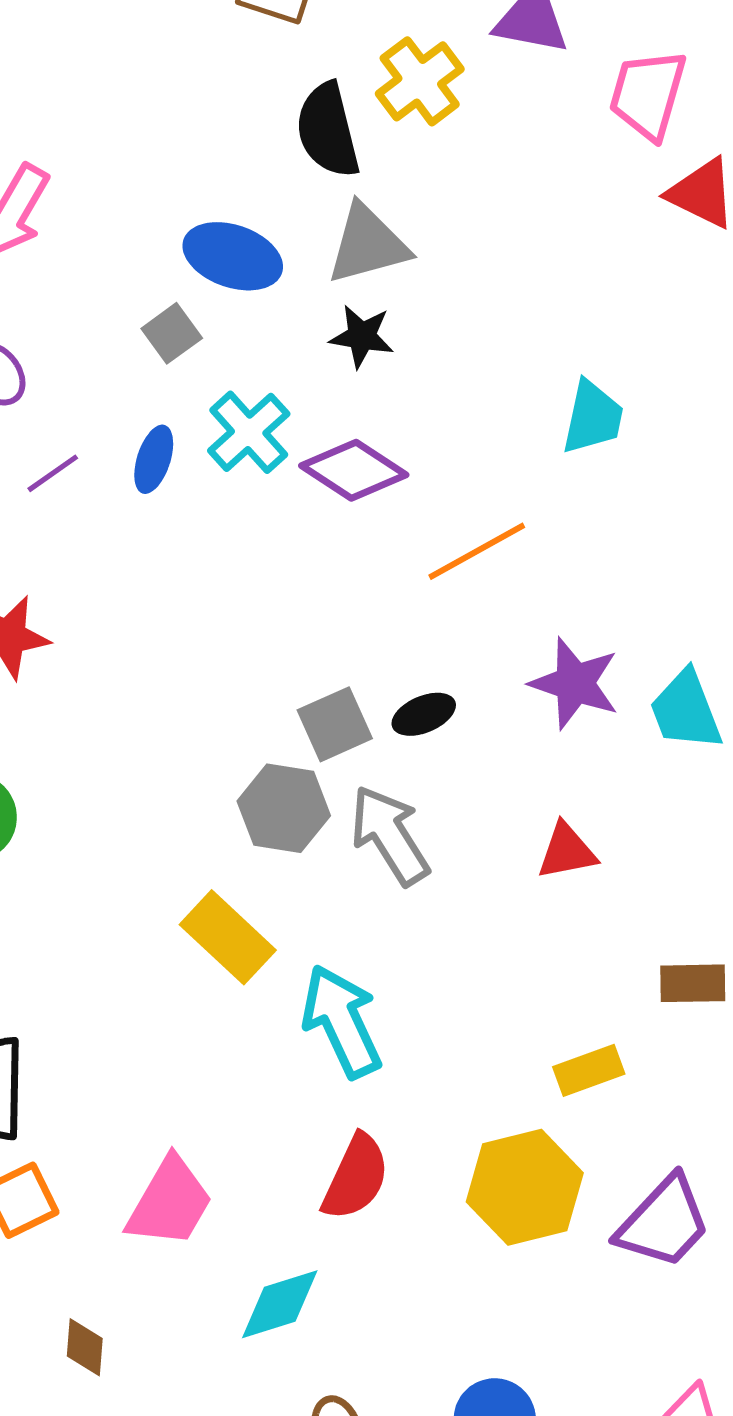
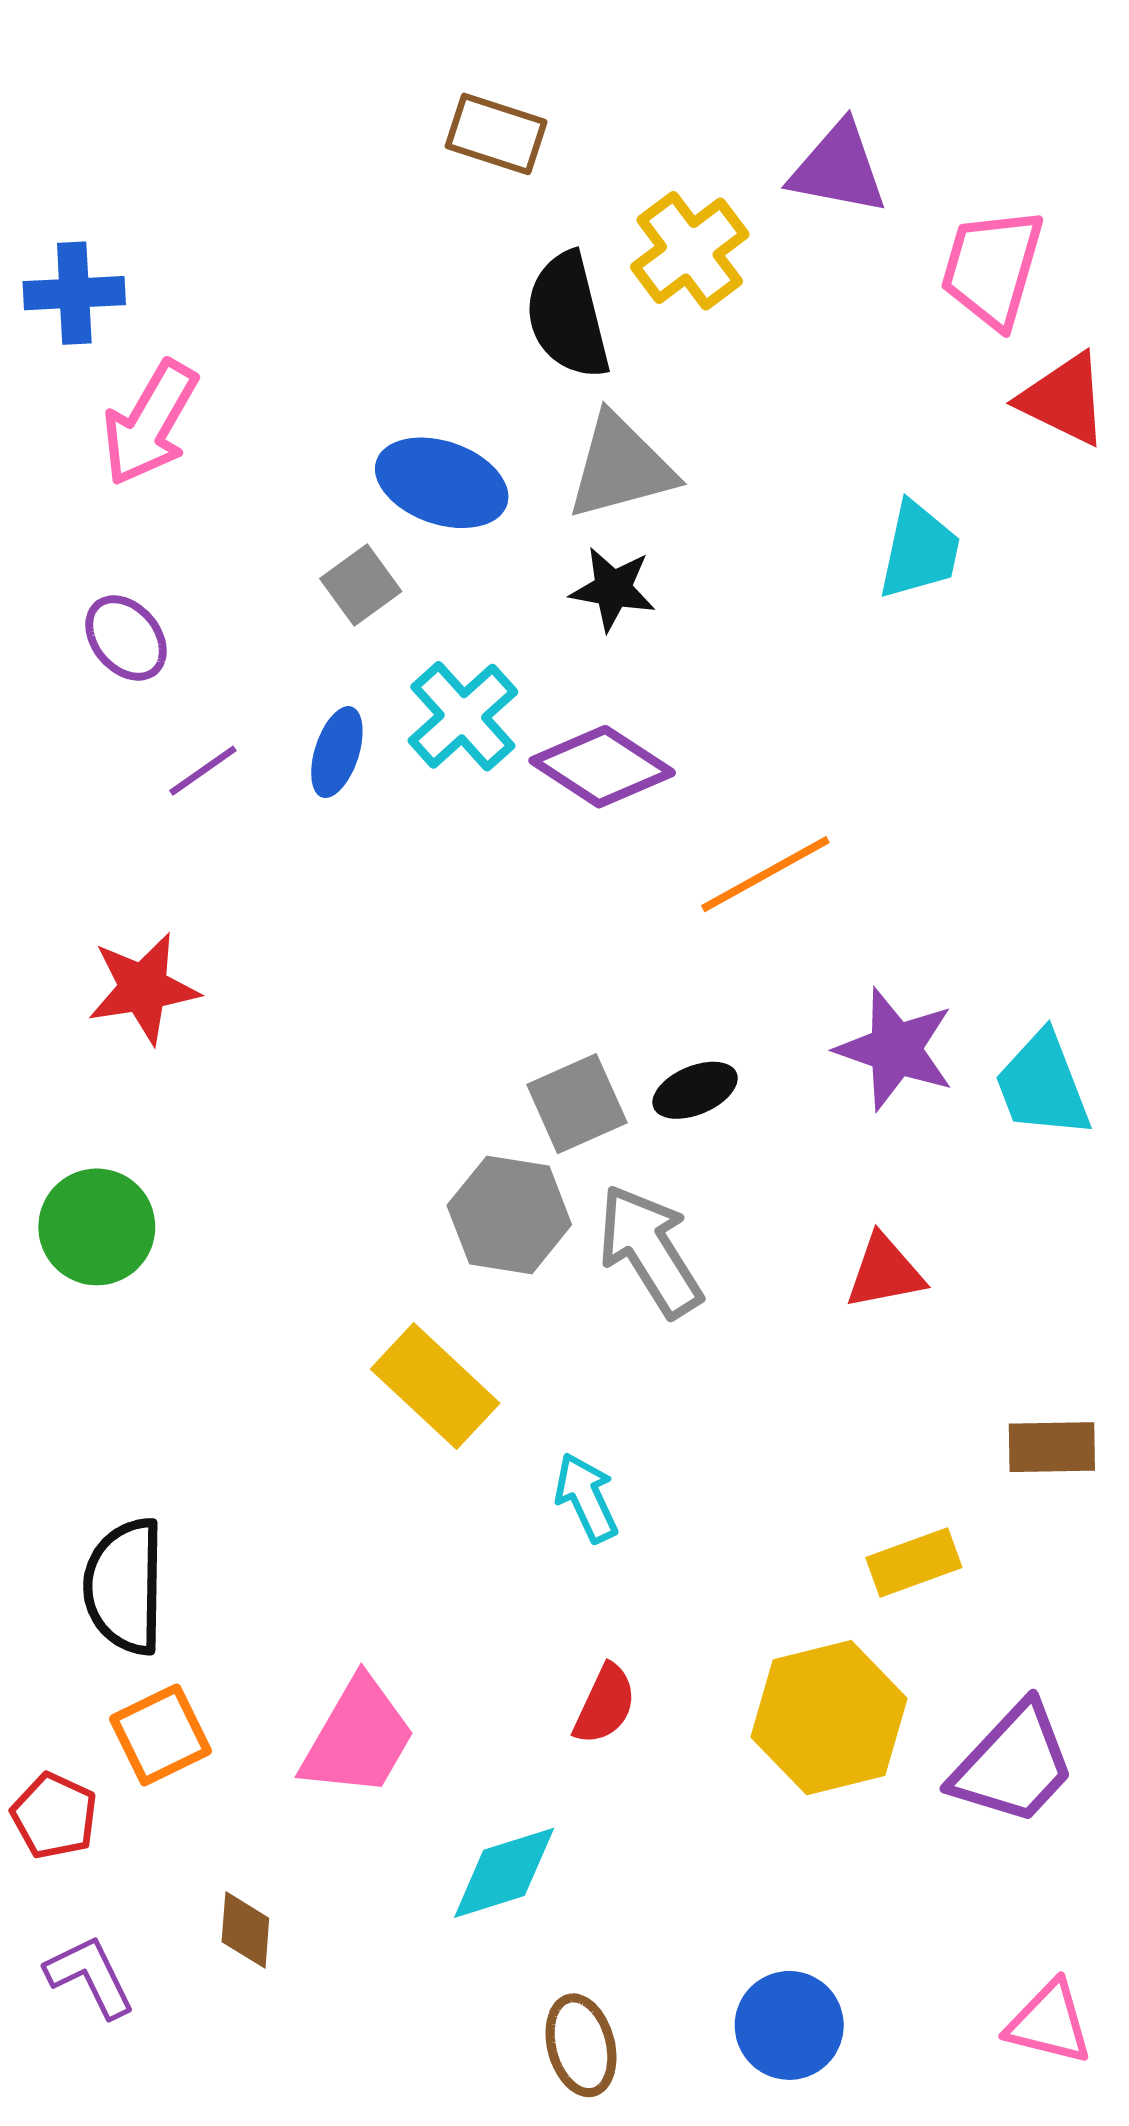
cyan trapezoid: (593, 417) -> (919, 550), moved
cyan arrow: (342, 1021) -> (586, 1498), size x0.6
red semicircle: (356, 1177) -> (605, 1704), size x0.7

